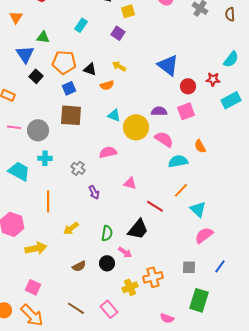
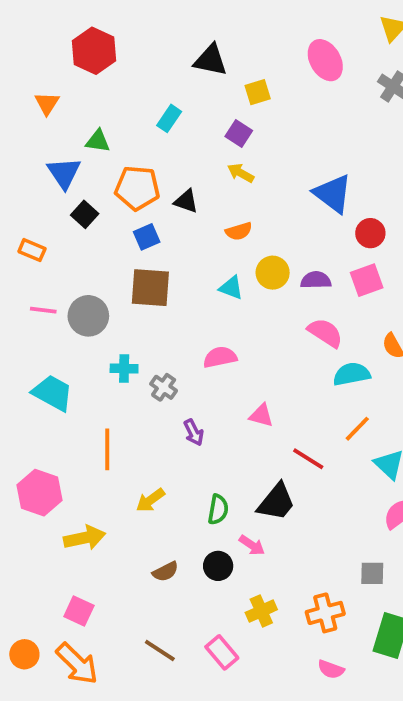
yellow arrow: (119, 66) -> (241, 173), moved
orange semicircle: (107, 85) -> (239, 231), moved
yellow circle: (136, 127) -> (273, 273), moved, size x0.7
cyan cross: (45, 158) -> (124, 368), moved
orange cross: (153, 277) -> (325, 613), moved

